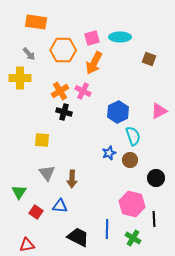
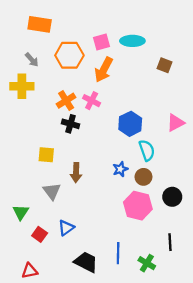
brown arrow: (72, 179) -> (76, 172), moved
pink hexagon: (132, 204) -> (138, 206), moved
blue triangle: (60, 206) -> (66, 228), turned -42

